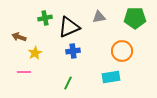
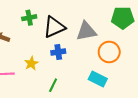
gray triangle: (99, 17) -> (86, 31), moved, size x1.5
yellow star: (35, 53) -> (31, 63), moved
cyan rectangle: (111, 77) -> (98, 79), turned 36

